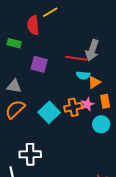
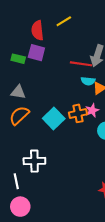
yellow line: (50, 12) -> (64, 21), moved
green rectangle: (14, 43) -> (18, 59), moved
purple square: (39, 64) -> (36, 53), moved

